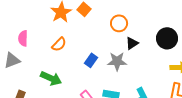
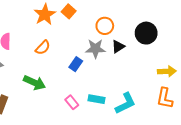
black circle: (167, 38) -> (146, 33), moved
gray star: (117, 61) -> (95, 49), moved

